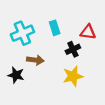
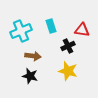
black star: (16, 75) -> (30, 76), moved
yellow star: (73, 76) -> (68, 71), turned 30

